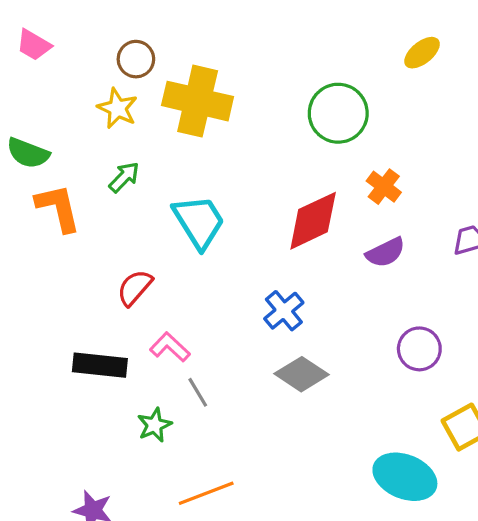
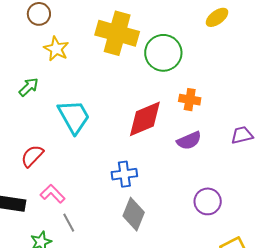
yellow cross: (198, 101) -> (117, 33), moved
yellow star: (117, 108) -> (56, 49), moved
orange cross: (384, 187) -> (190, 100), turned -30
blue cross: (284, 311) -> (124, 174), turned 30
gray diamond: (302, 374) -> (134, 214), turned 76

